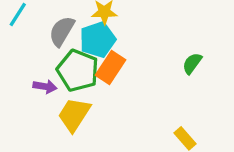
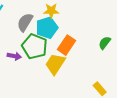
orange rectangle: (110, 68) -> (67, 45), moved
yellow trapezoid: (74, 115) -> (55, 64), moved

